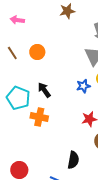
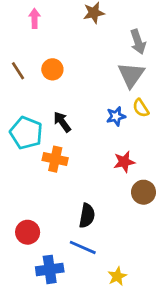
pink arrow: (17, 20) -> (34, 18), moved, turned 80
black semicircle: (73, 160) -> (87, 216), moved

